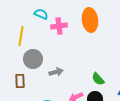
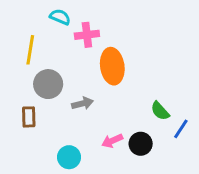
orange ellipse: (90, 20) -> (112, 66), moved
green semicircle: (98, 79) -> (160, 111), moved

